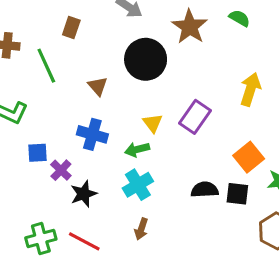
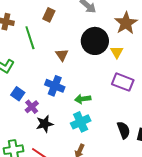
purple rectangle: (195, 117) -> (123, 82), turned 70
yellow triangle: (153, 123) -> (117, 52), moved
blue square: (37, 153) -> (18, 94), turned 32
black semicircle: (205, 190) -> (124, 130), turned 66

